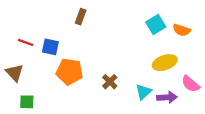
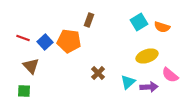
brown rectangle: (81, 17) -> (89, 20), moved
blue square: (50, 47) -> (45, 42), turned 35
orange pentagon: (69, 72) -> (69, 41), moved
brown triangle: (14, 73) -> (31, 66), moved

